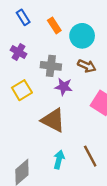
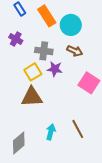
orange rectangle: (54, 25) -> (47, 16), size x1.5
yellow square: (22, 90) -> (33, 72), moved
brown triangle: (53, 120) -> (32, 97), moved, turned -30

